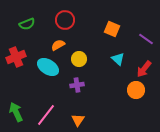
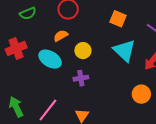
cyan triangle: (118, 59) -> (124, 51), size x1.6
orange circle: (136, 90) -> (141, 94), moved

